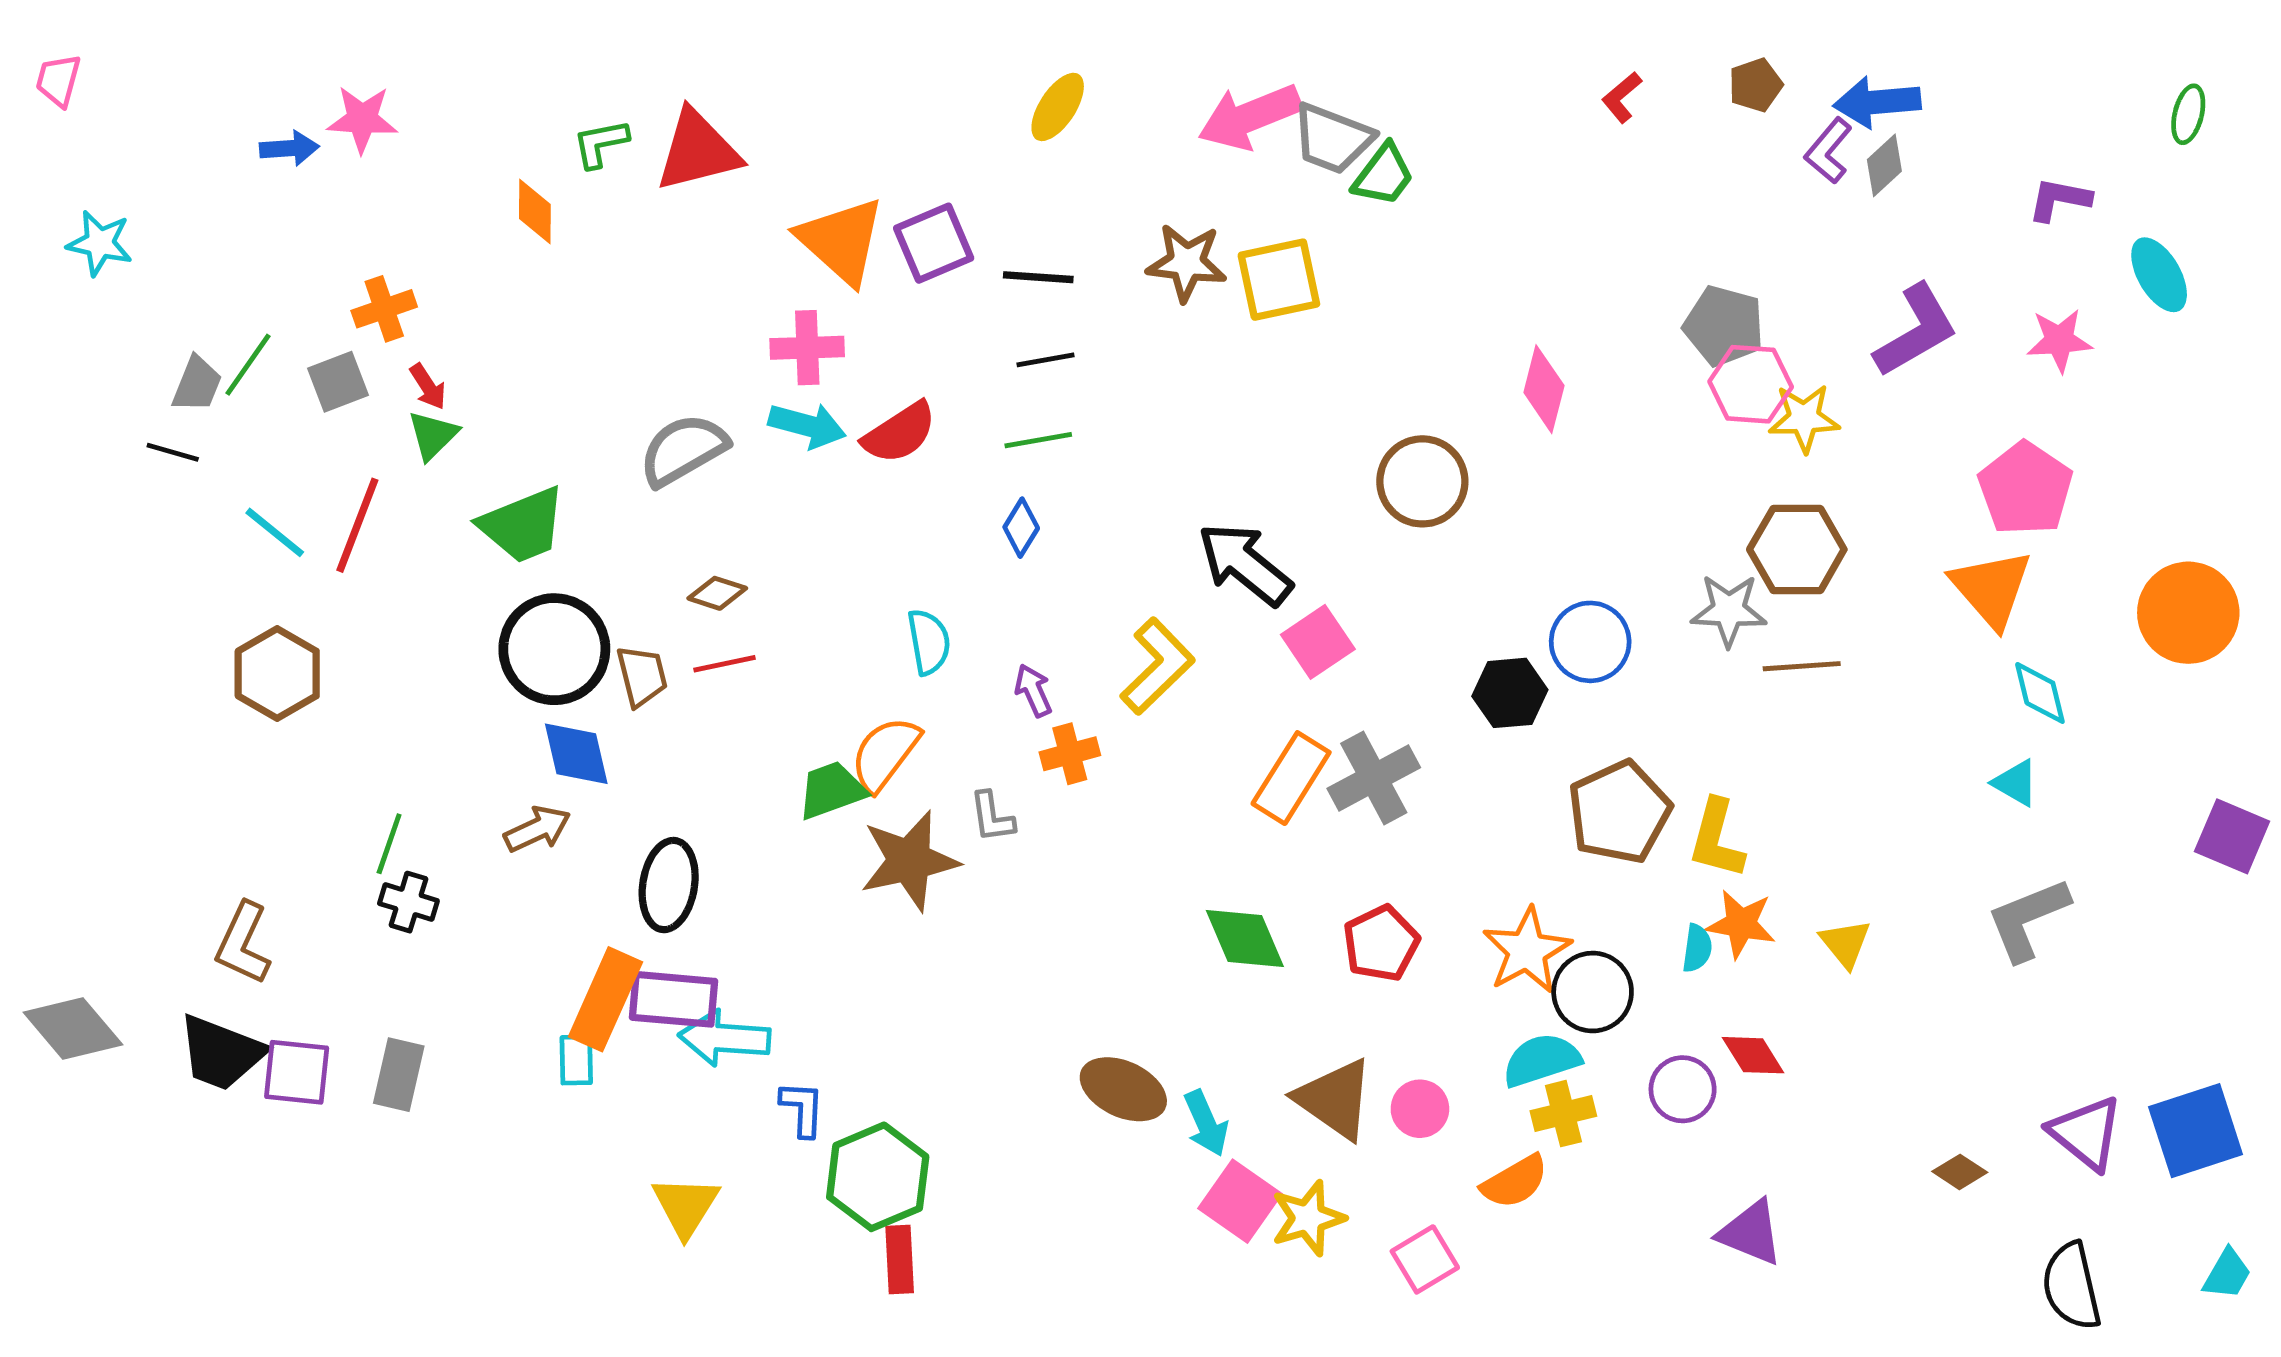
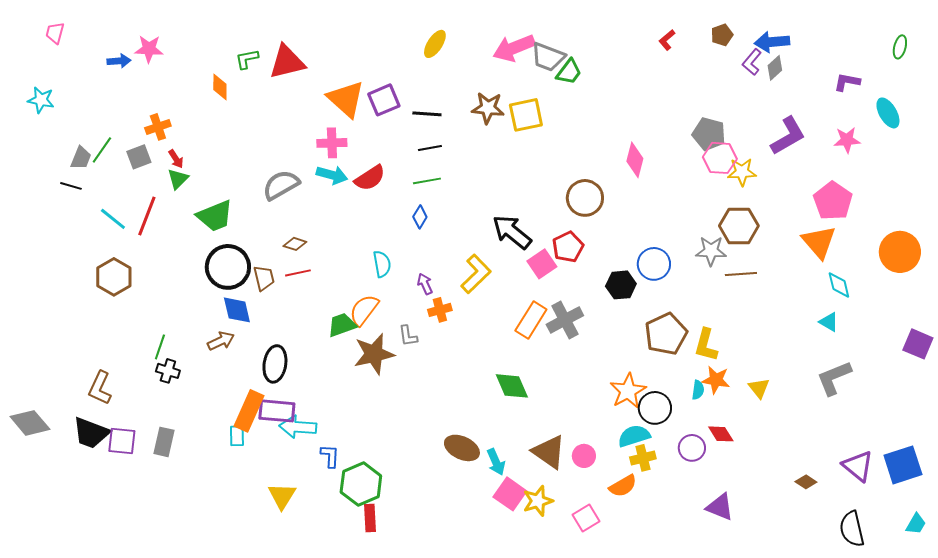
pink trapezoid: (58, 80) -> (55, 33), moved
red pentagon: (1381, 943) -> (568, 247), moved

